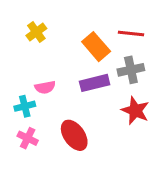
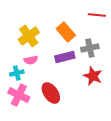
yellow cross: (36, 32) -> (29, 36), moved, size x1.5
red line: (131, 33) -> (97, 15), moved
pink cross: (28, 138) -> (19, 95), size x1.5

